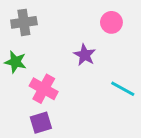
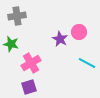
pink circle: (111, 22) -> (79, 32), moved
pink cross: (44, 89) -> (31, 63), turned 30

